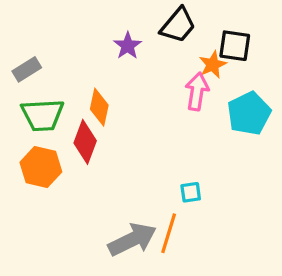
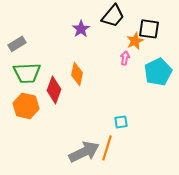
pink arrow: (197, 91) -> (125, 58), size x0.6
orange diamond: (99, 107) -> (77, 74), moved

